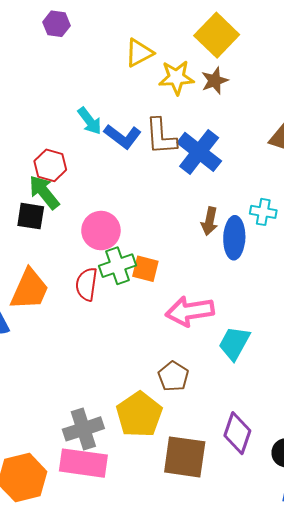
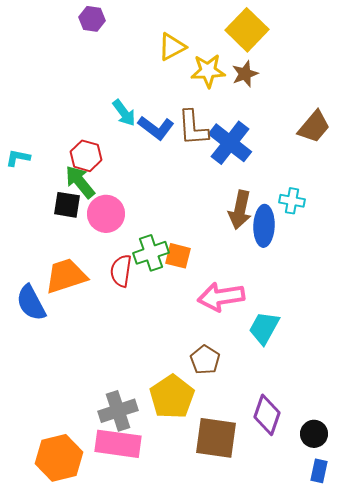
brown arrow: (209, 221) -> (240, 210), size x1.4
pink circle: (101, 231) -> (106, 214), moved
orange trapezoid: (30, 289) -> (66, 276), turned -132

